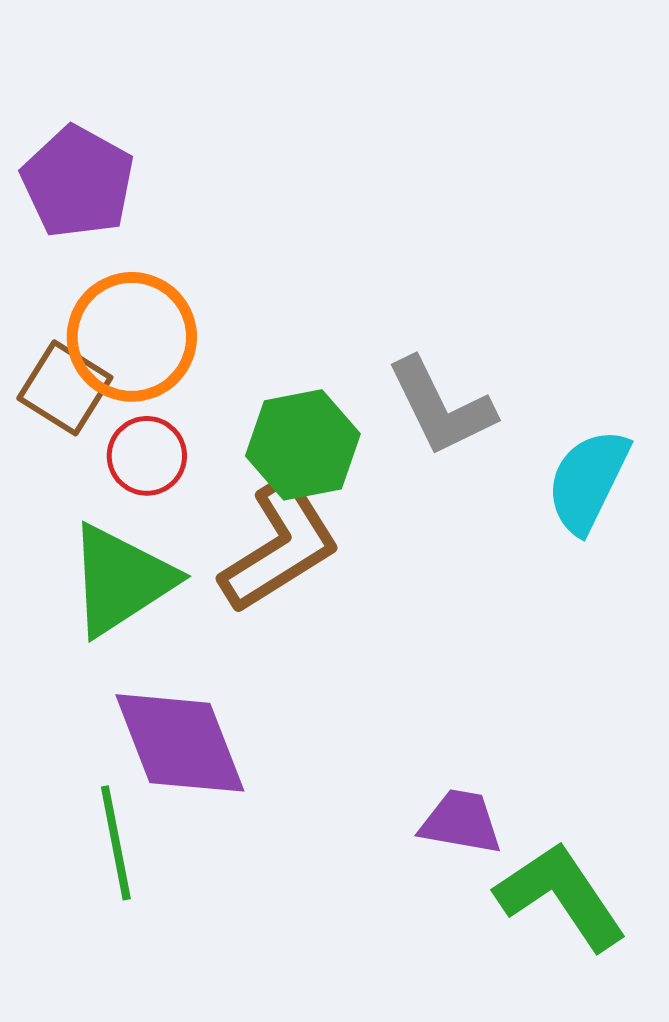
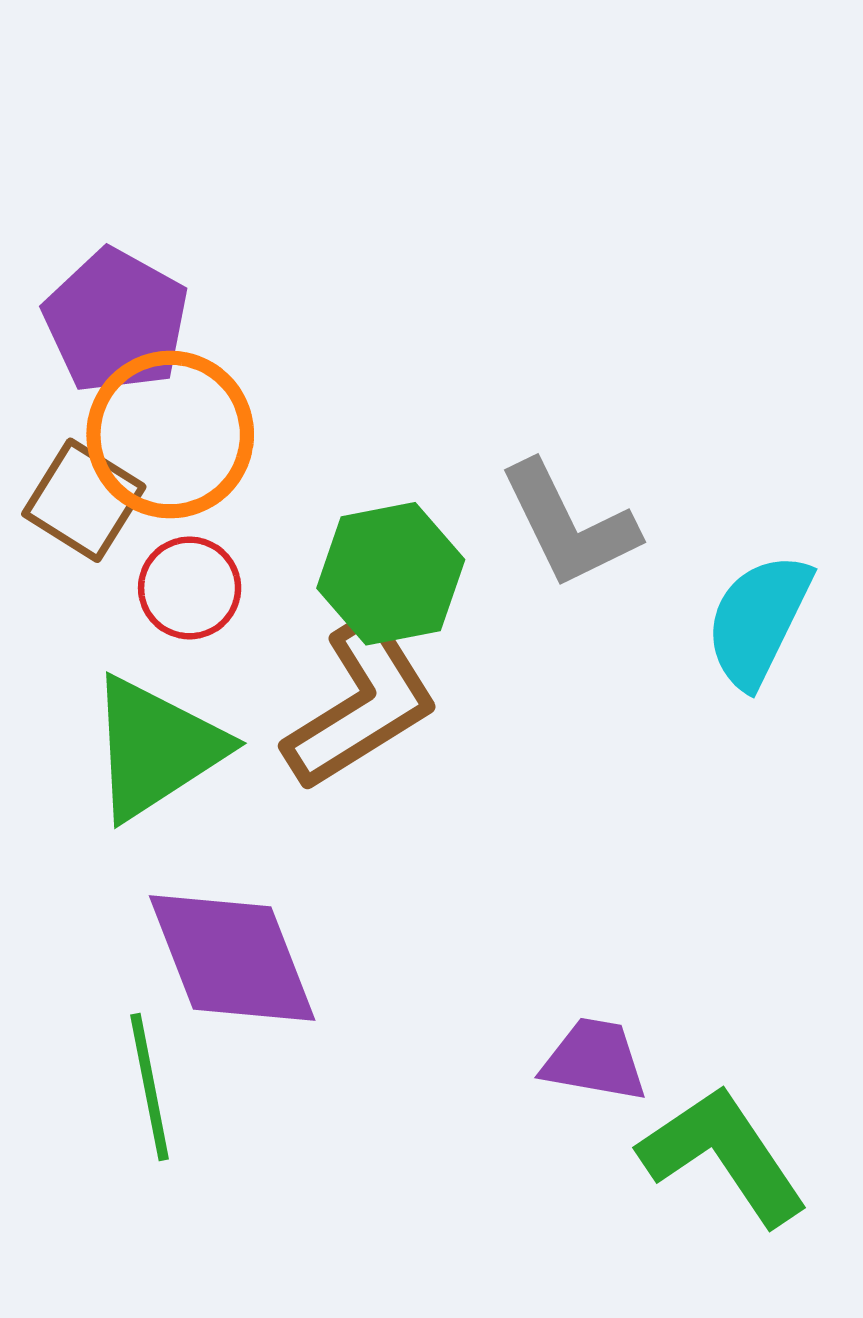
purple pentagon: (78, 182) -> (116, 321), moved

